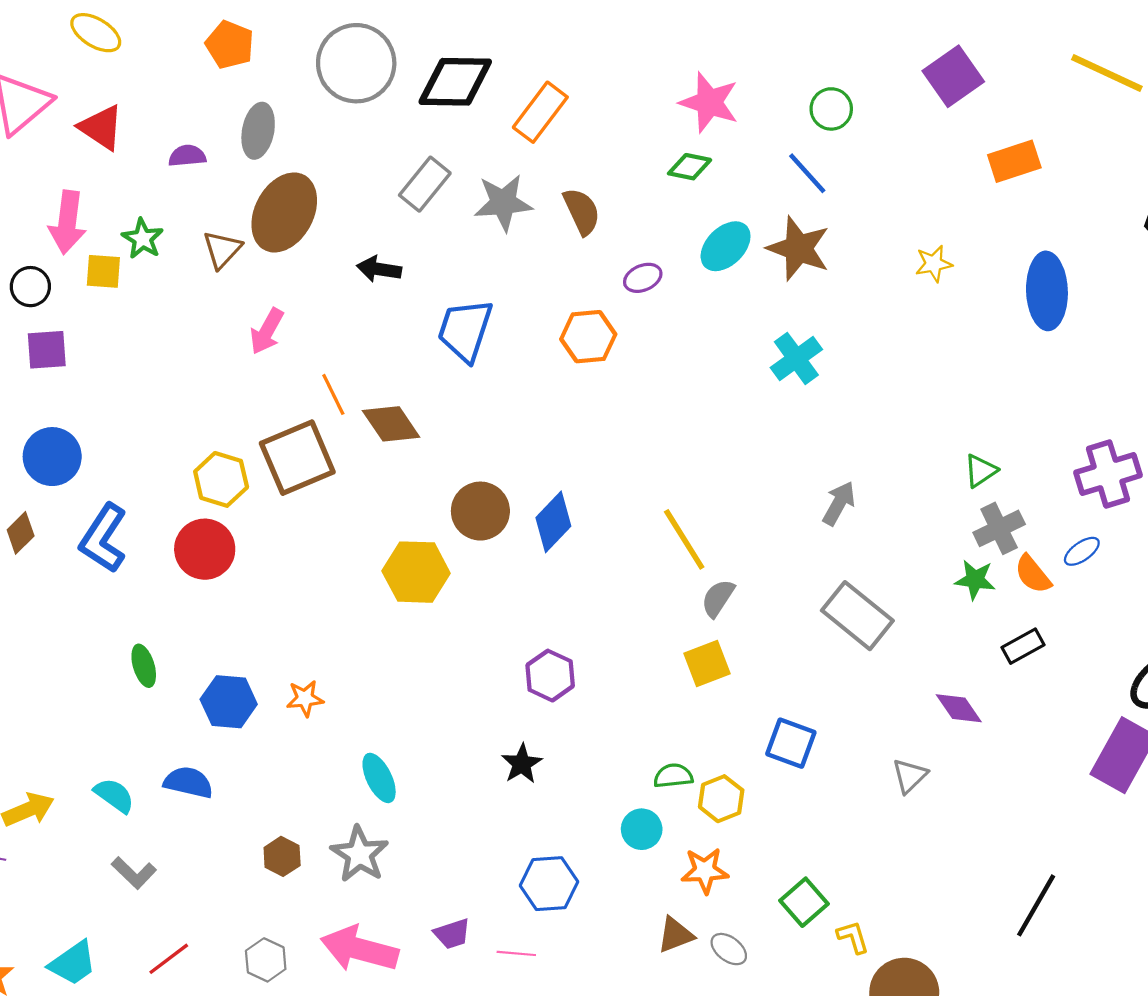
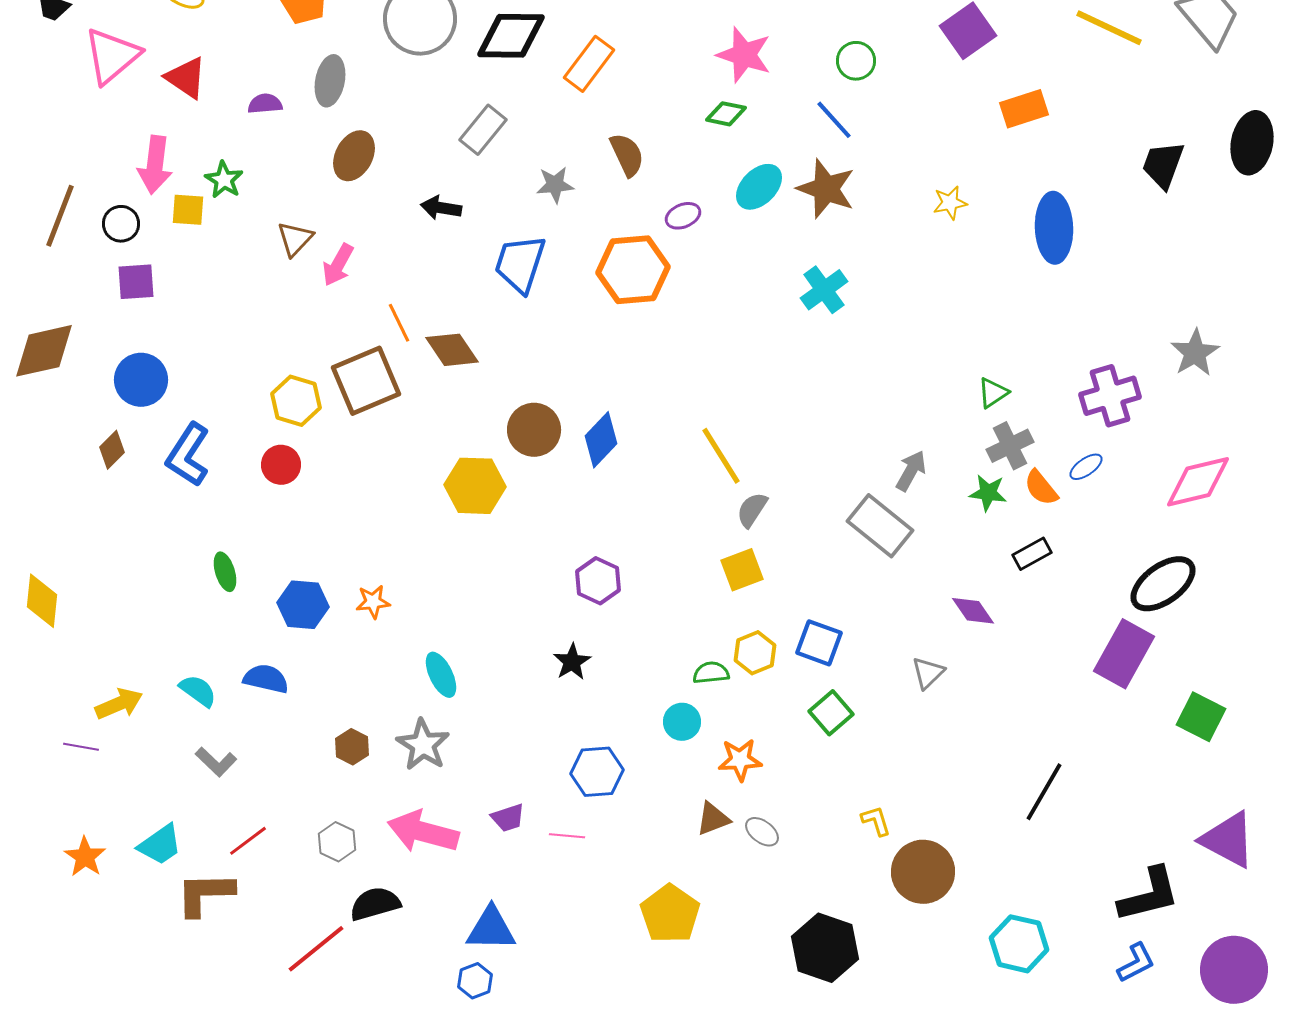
gray star: (503, 203) -> (555, 185), moved, size x0.7
brown ellipse: (284, 212) -> (354, 156), size x0.7
brown triangle: (222, 250) -> (295, 239), moved
orange hexagon: (588, 337) -> (633, 270), size x1.4
gray arrow: (839, 503) -> (911, 471), moved
red circle: (205, 549) -> (281, 465), size x0.7
yellow hexagon: (721, 799) -> (755, 653), moved
green square: (804, 902) -> (831, 713), moved

